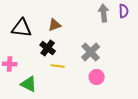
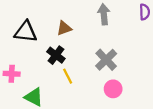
gray arrow: (104, 13) -> (104, 14), moved
yellow line: (58, 66) -> (68, 76), turned 56

